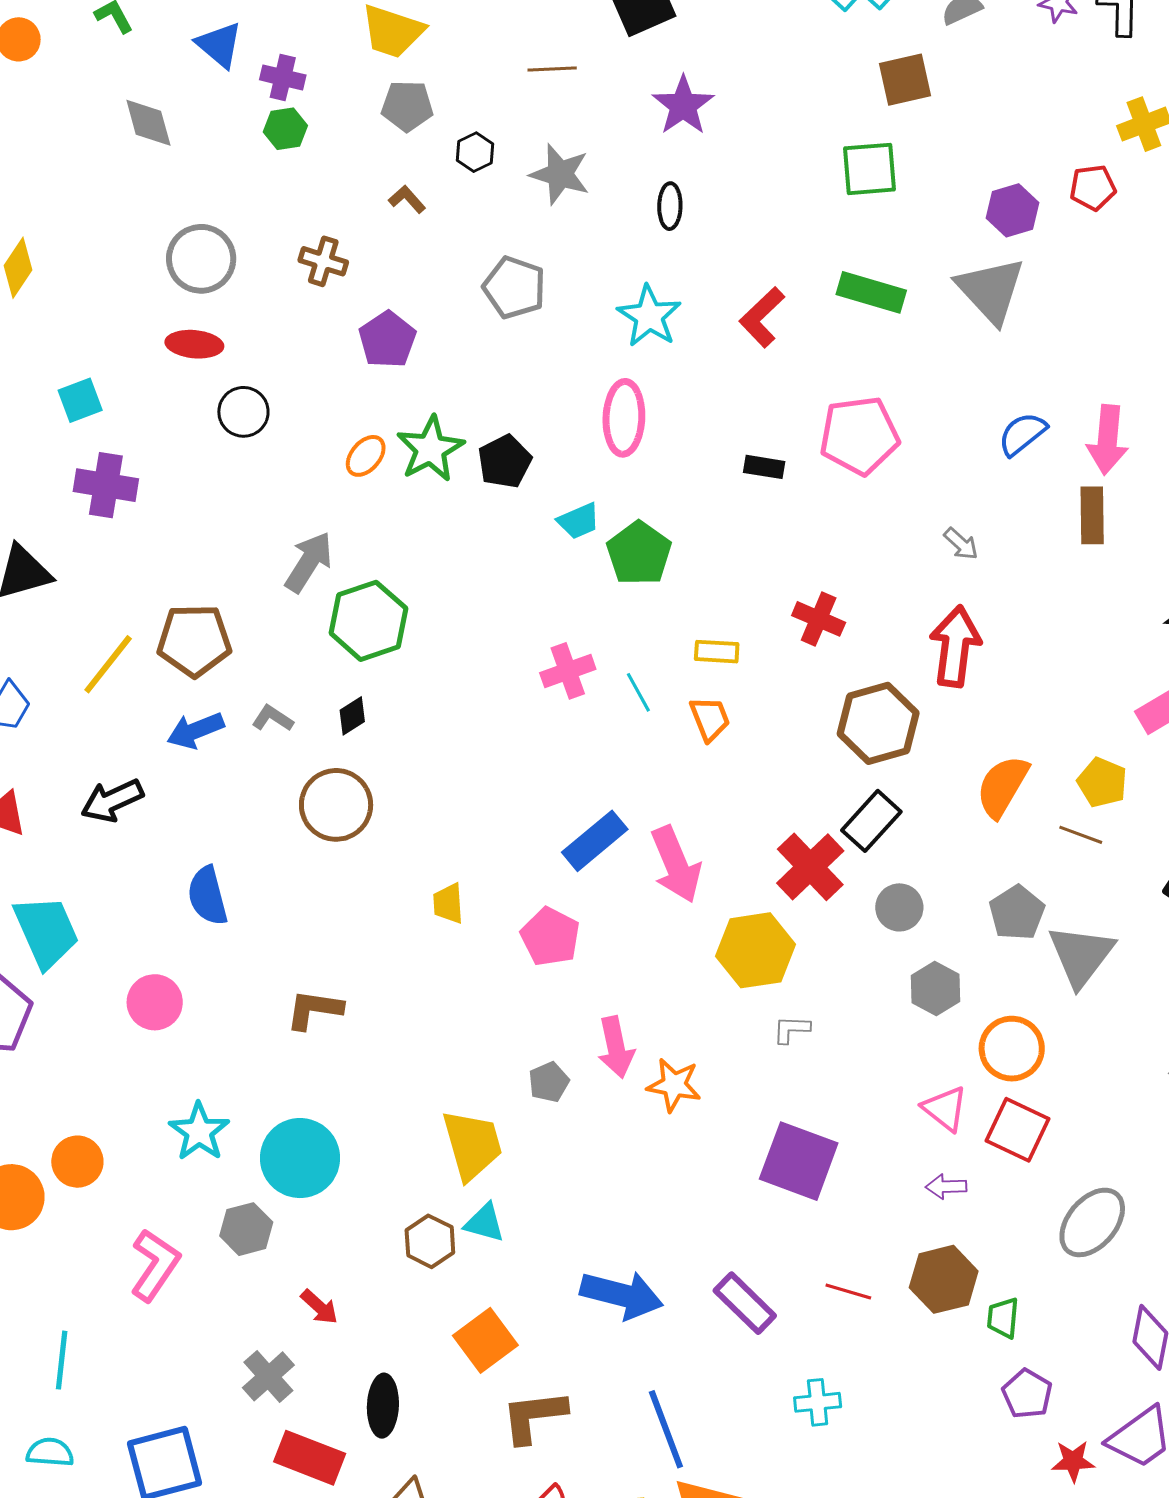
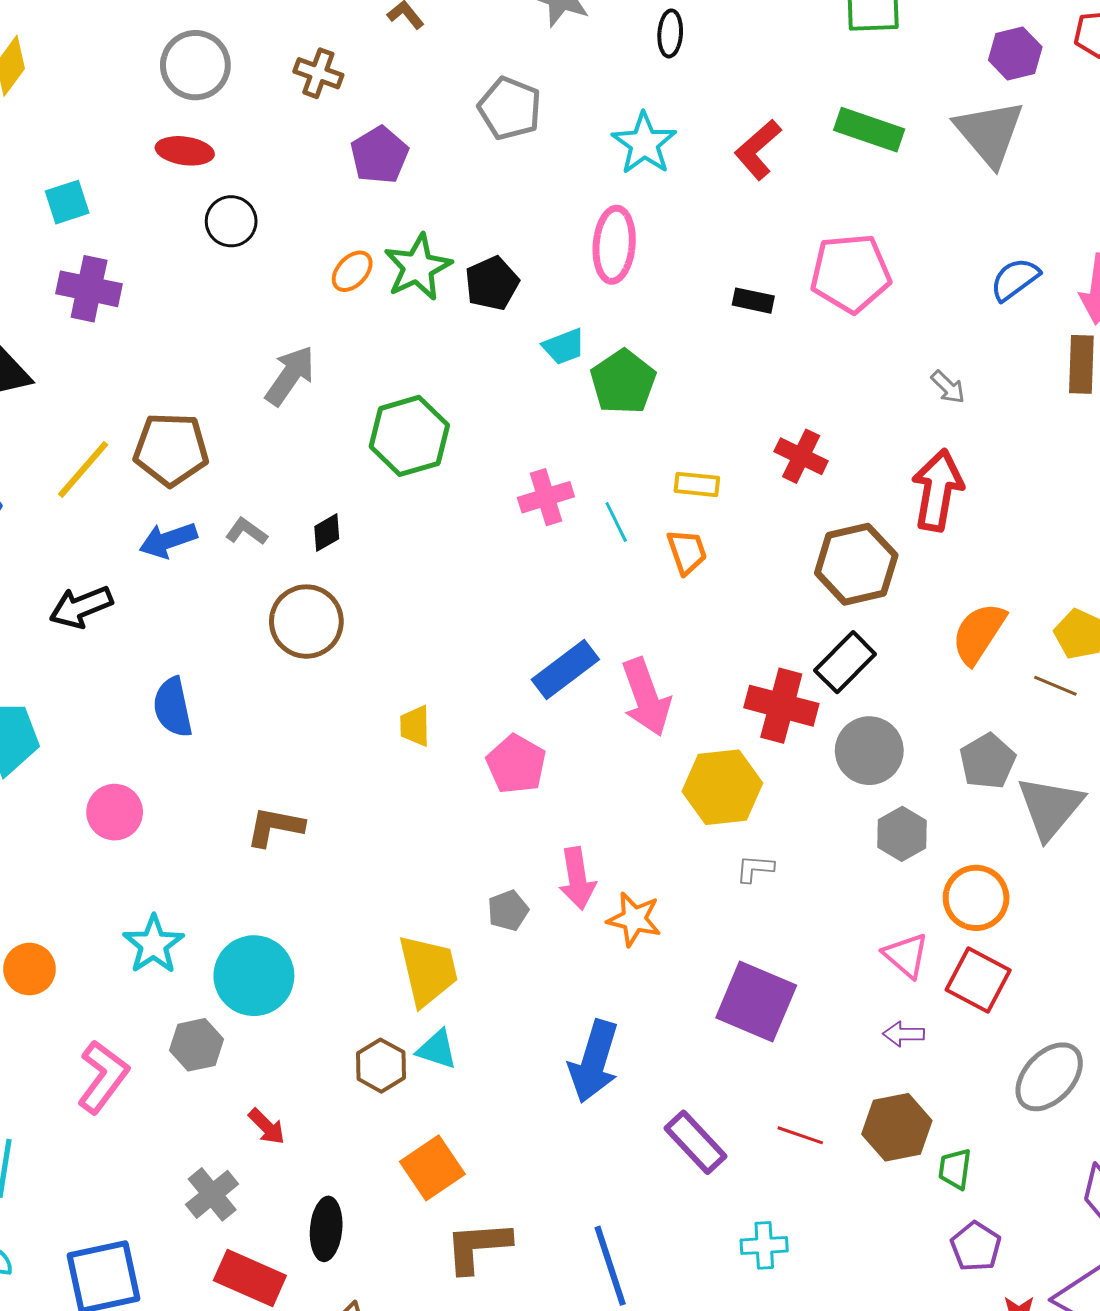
green hexagon: (368, 621) -> (409, 436), moved
red cross: (810, 867) -> (781, 706), turned -34
gray circle: (899, 907) -> (869, 751), size x1.4
blue arrow: (622, 1295) -> (594, 1061), moved, turned 90

